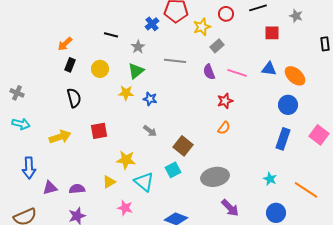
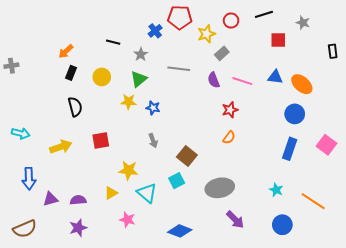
gray cross: (17, 93) -> (11, 66), moved, turned -32
gray arrow: (150, 131) -> (153, 141), turned 32

